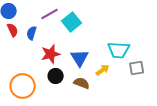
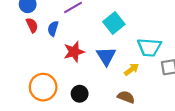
cyan square: (72, 22) -> (114, 23), moved
black circle: (56, 76) -> (80, 94), moved
brown semicircle: (82, 83) -> (126, 97), moved

